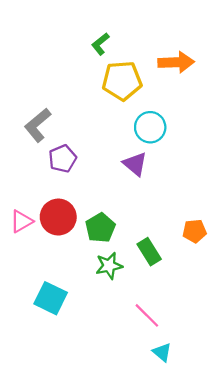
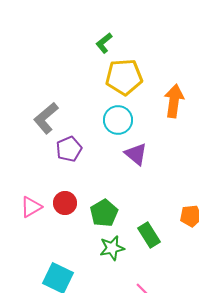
orange arrow: (176, 62) -> (174, 101), moved, turned -80
cyan circle: (150, 127) -> (118, 120), moved
red circle: (58, 217) -> (65, 203), size x0.7

